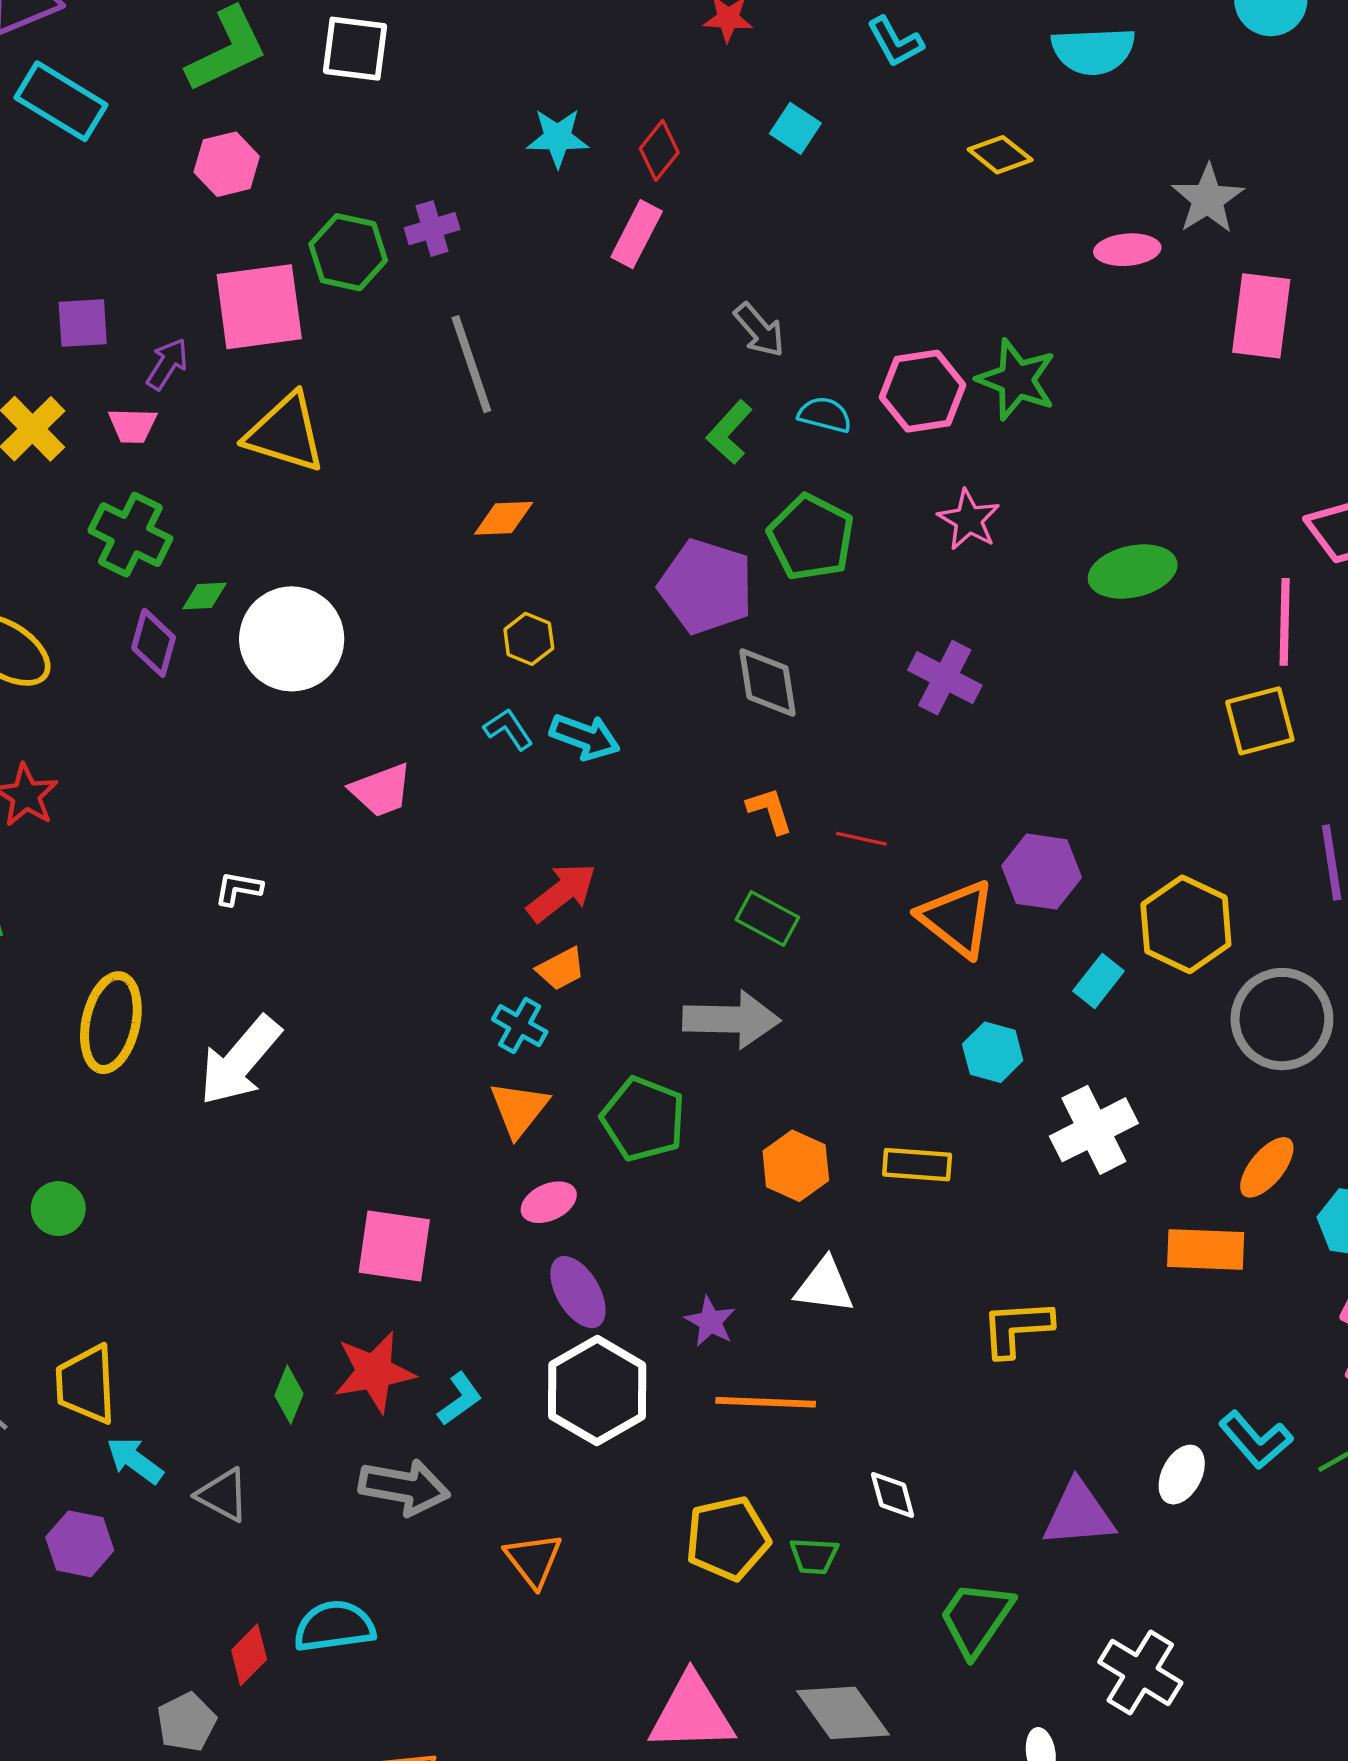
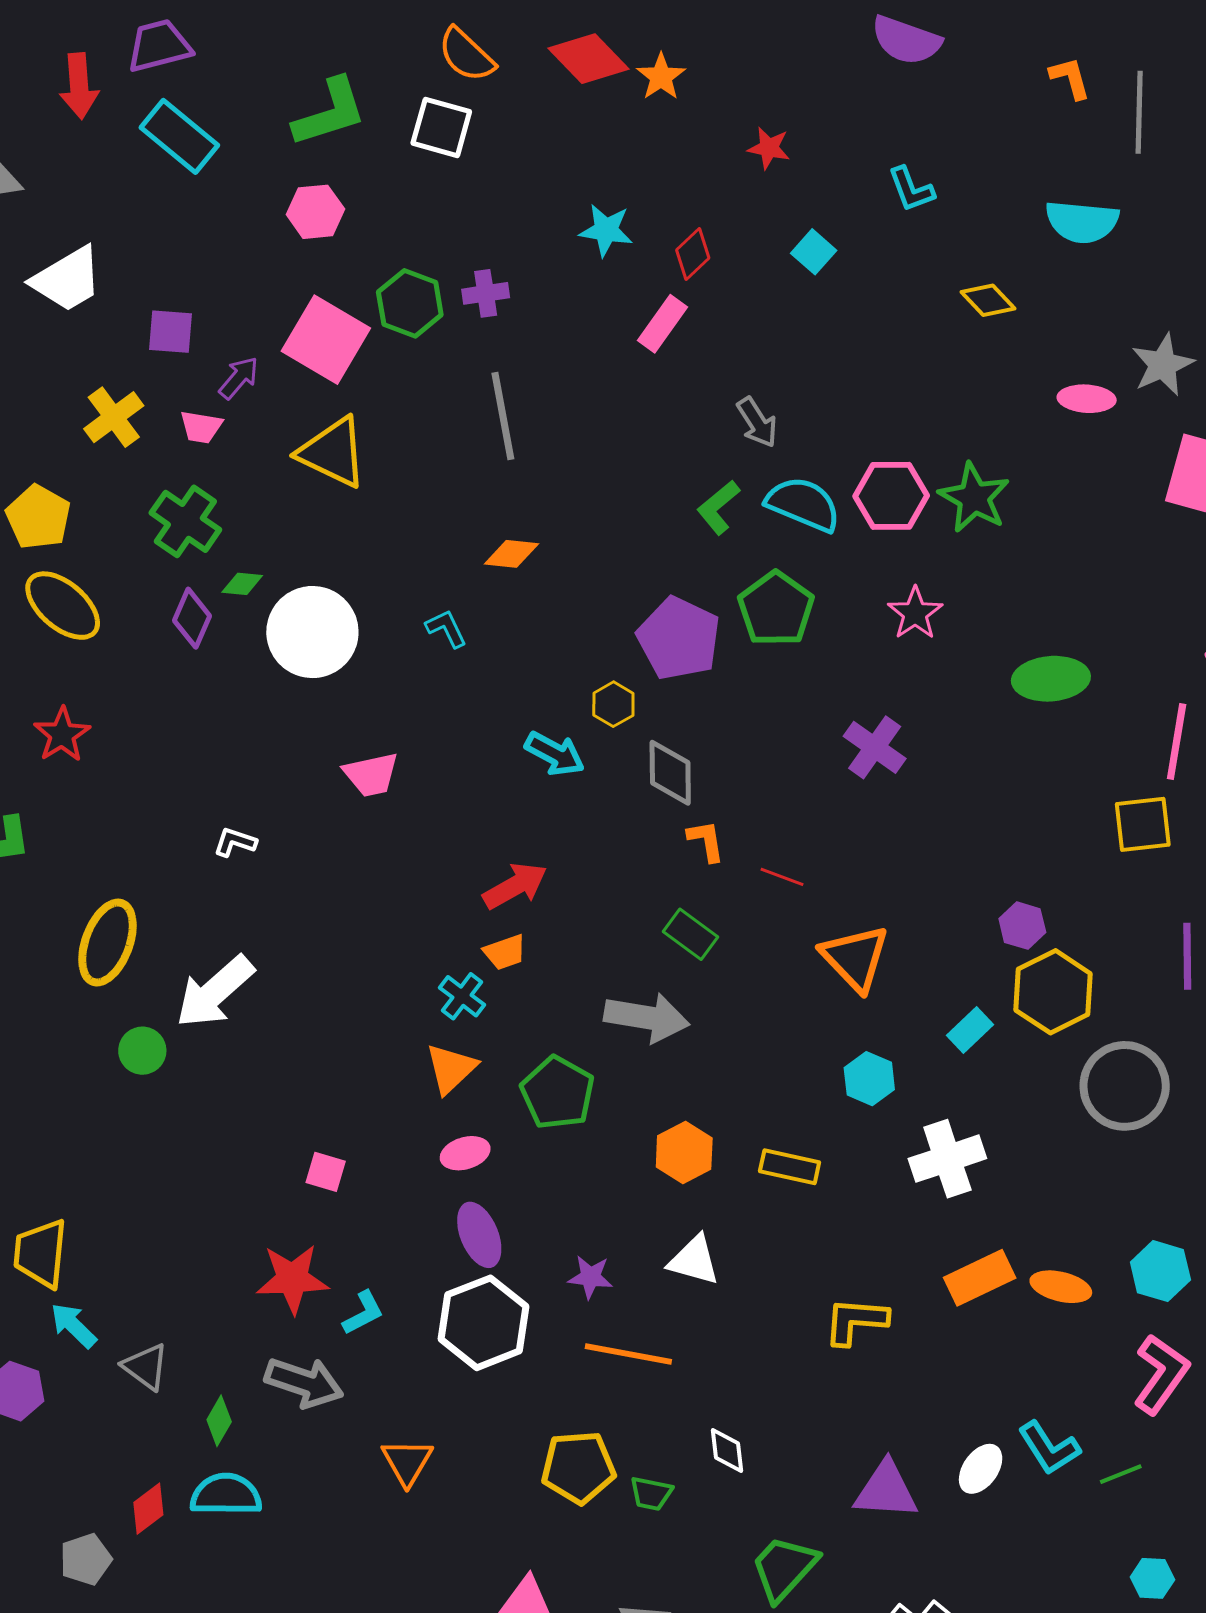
pink square: (259, 307) -> (326, 340), turned 30
cyan semicircle: (825, 415) -> (803, 504), size x1.6
yellow hexagon: (529, 639) -> (613, 704), moved
gray diamond: (768, 682) -> (670, 773), moved
cyan L-shape: (508, 729) -> (446, 629), moved
purple hexagon: (1042, 872) -> (1022, 926), moved, size x0.7
orange ellipse: (1267, 1167) -> (1061, 1287), moved, turned 56
green circle: (58, 1209) -> (142, 1051), moved
pink square: (394, 1246) -> (326, 1172), size x0.6
orange rectangle: (1206, 1250) -> (980, 1278), moved, turned -36
purple star: (710, 1321) -> (590, 1277), turned -30
green diamond: (289, 1395) -> (219, 1421), moved

